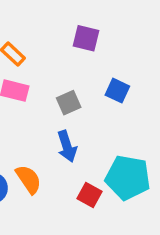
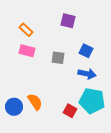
gray square: (69, 103) -> (58, 58), turned 32
blue arrow: (67, 146) -> (87, 74), moved, turned -60

